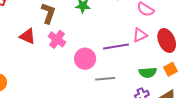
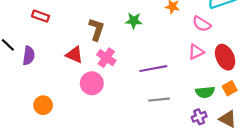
purple line: (116, 47) -> (153, 69), moved
pink circle: (85, 59) -> (92, 83), moved

